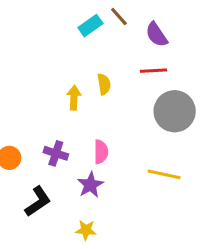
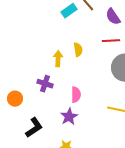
purple cross: (56, 153) -> (45, 84), moved

